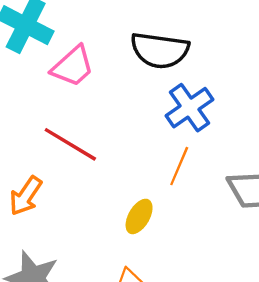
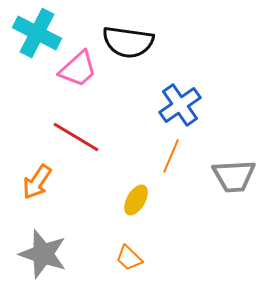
black semicircle: (160, 50) -> (128, 42), moved

